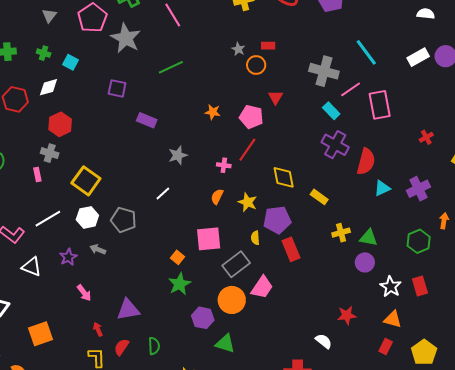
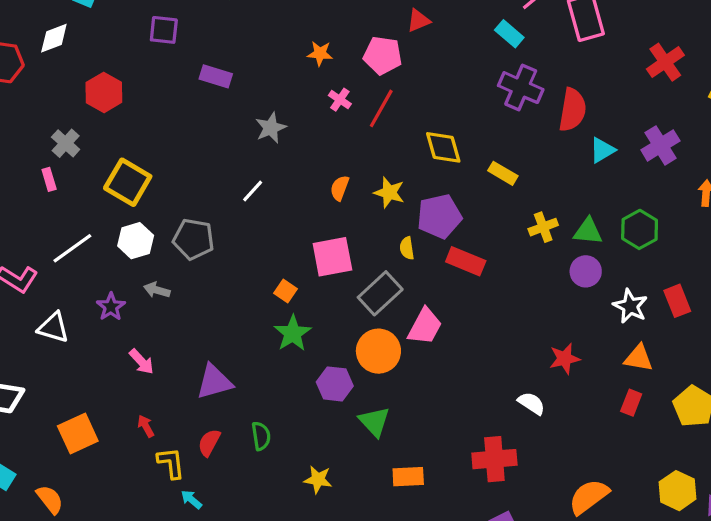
red triangle: (276, 97) -> (418, 21), turned 42
red hexagon: (60, 124) -> (104, 92), moved
red cross: (426, 137) -> (665, 62), size x1.6
gray cross: (50, 153) -> (66, 143), turned 30
pink cross: (224, 165) -> (340, 100), moved, turned 32
green hexagon: (419, 241) -> (640, 229), moved
red rectangle: (291, 249) -> (466, 261), turned -40
red arrow: (98, 329) -> (146, 426), moved
green triangle: (225, 343) -> (374, 422), turned 35

